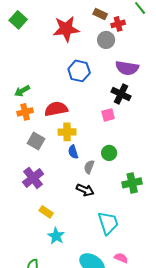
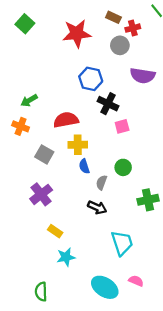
black cross: (121, 94) -> (108, 104), moved
orange cross: (25, 112) -> (21, 126), moved, turned 35
cyan star: (56, 236) -> (66, 257), turned 30

